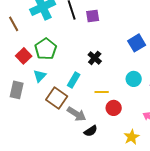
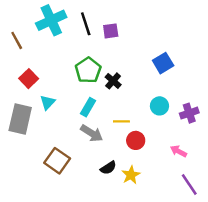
green pentagon: (46, 49) -> (88, 70), moved
gray rectangle: (17, 90) -> (20, 119), size x1.4
brown square: (57, 98) -> (57, 161), moved
gray arrow: (77, 114) -> (92, 133), moved
yellow star: (132, 137) -> (131, 175), moved

